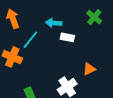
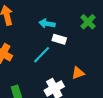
cyan line: (30, 40) -> (42, 55), moved

